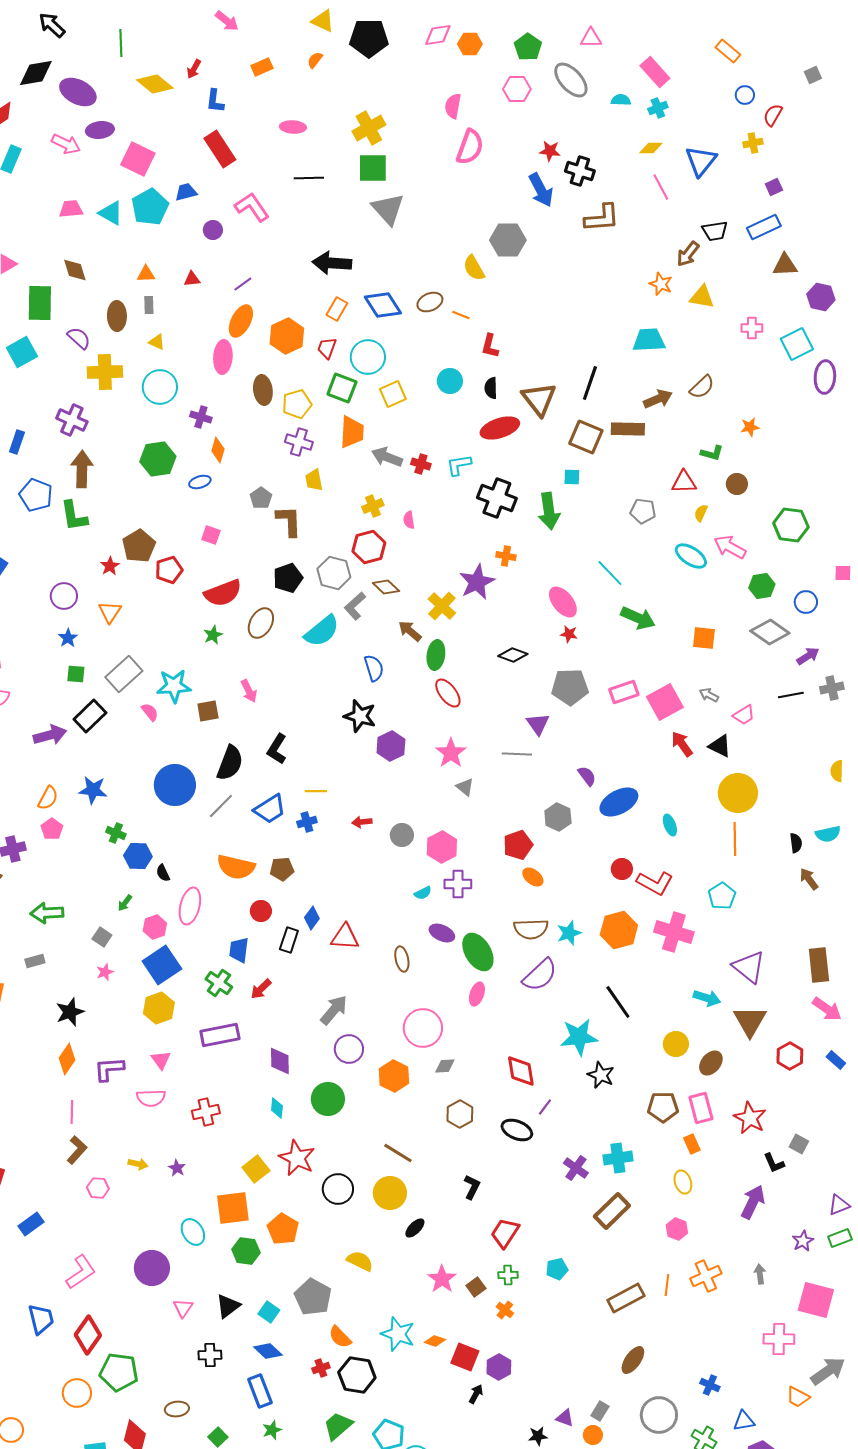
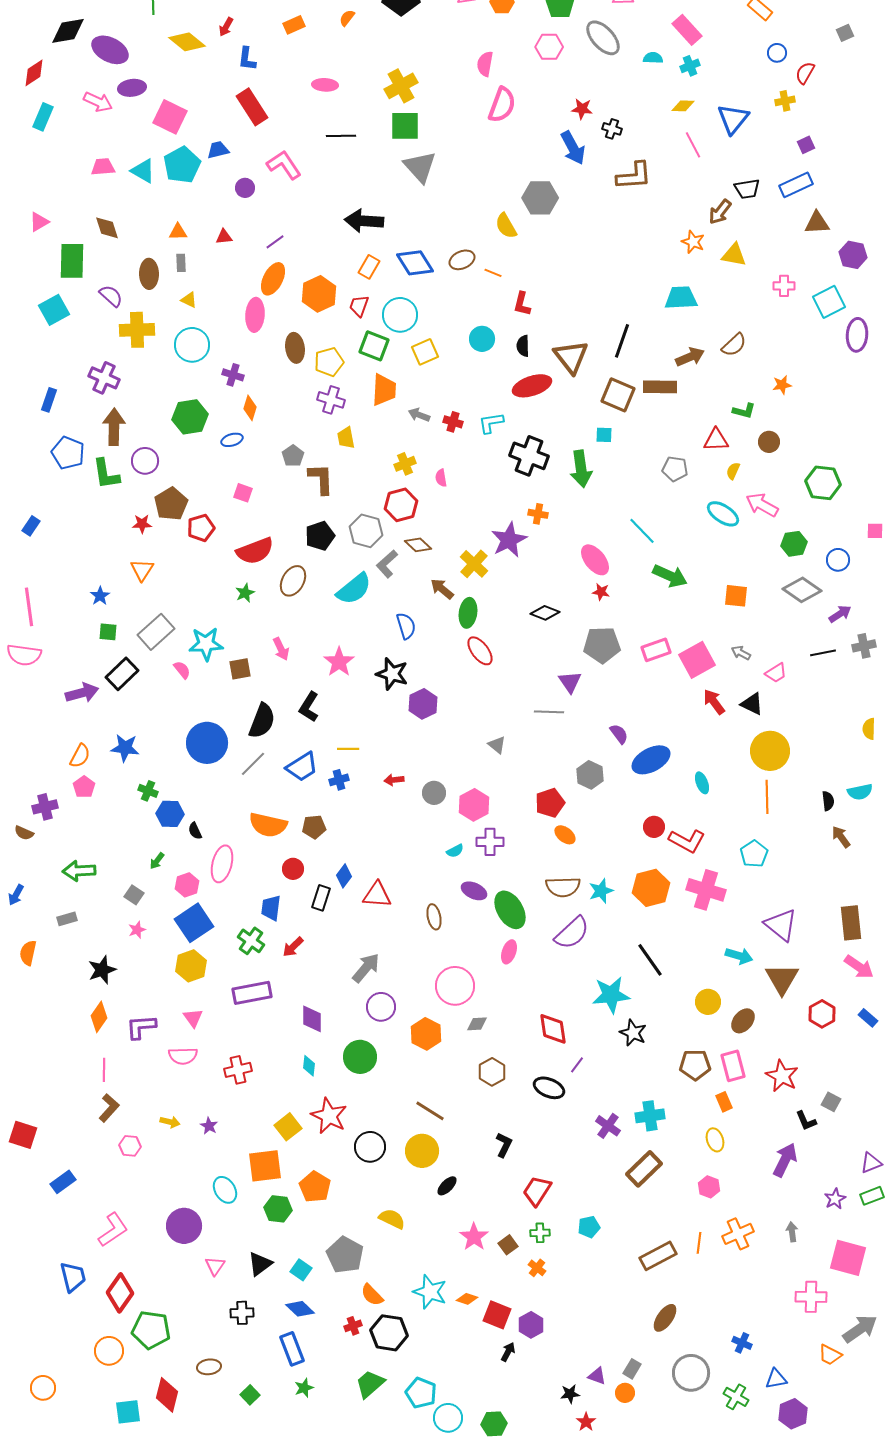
black cross: (580, 171) -> (612, 129), size x0.7
gray arrow: (387, 457) -> (419, 415), size x0.7
red star: (110, 566) -> (142, 524), turned 30
purple circle: (64, 596) -> (145, 461), moved
pink star: (451, 753) -> (339, 662), moved

